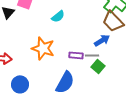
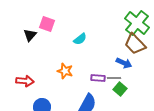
blue arrow: (102, 40) -> (124, 63), turned 56
orange star: (43, 48) -> (65, 71), size x0.7

